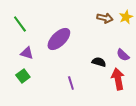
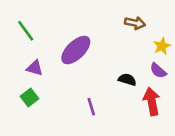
yellow star: (126, 17) -> (162, 46), moved

